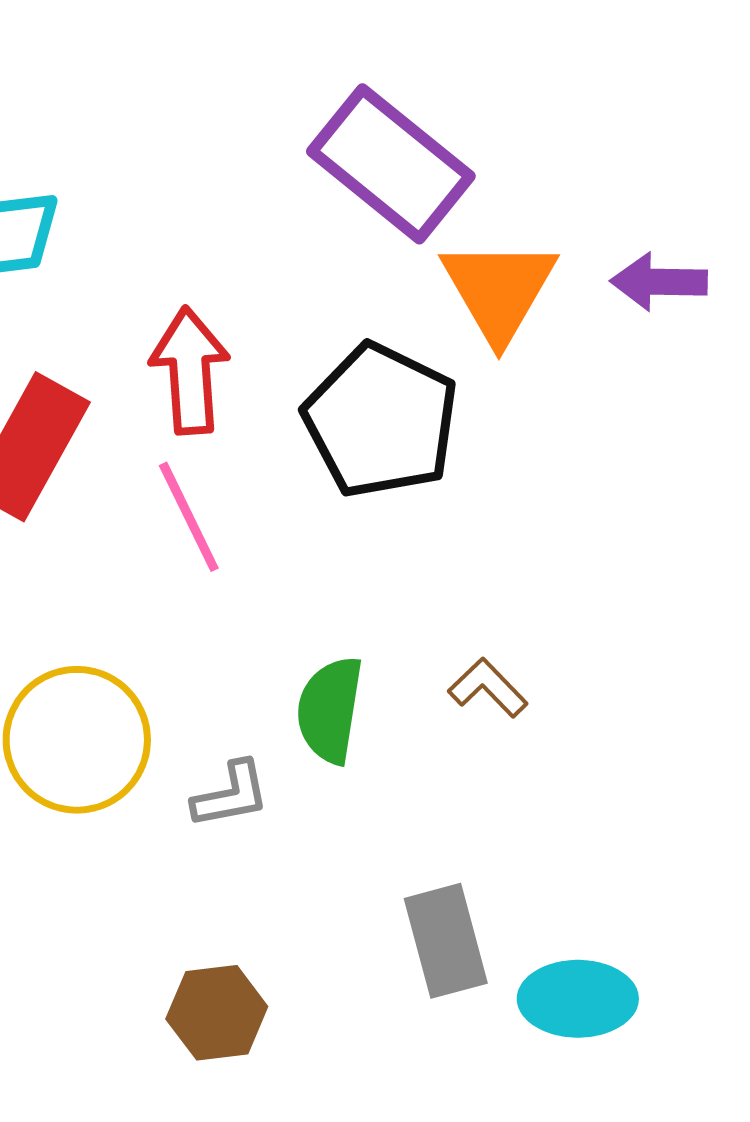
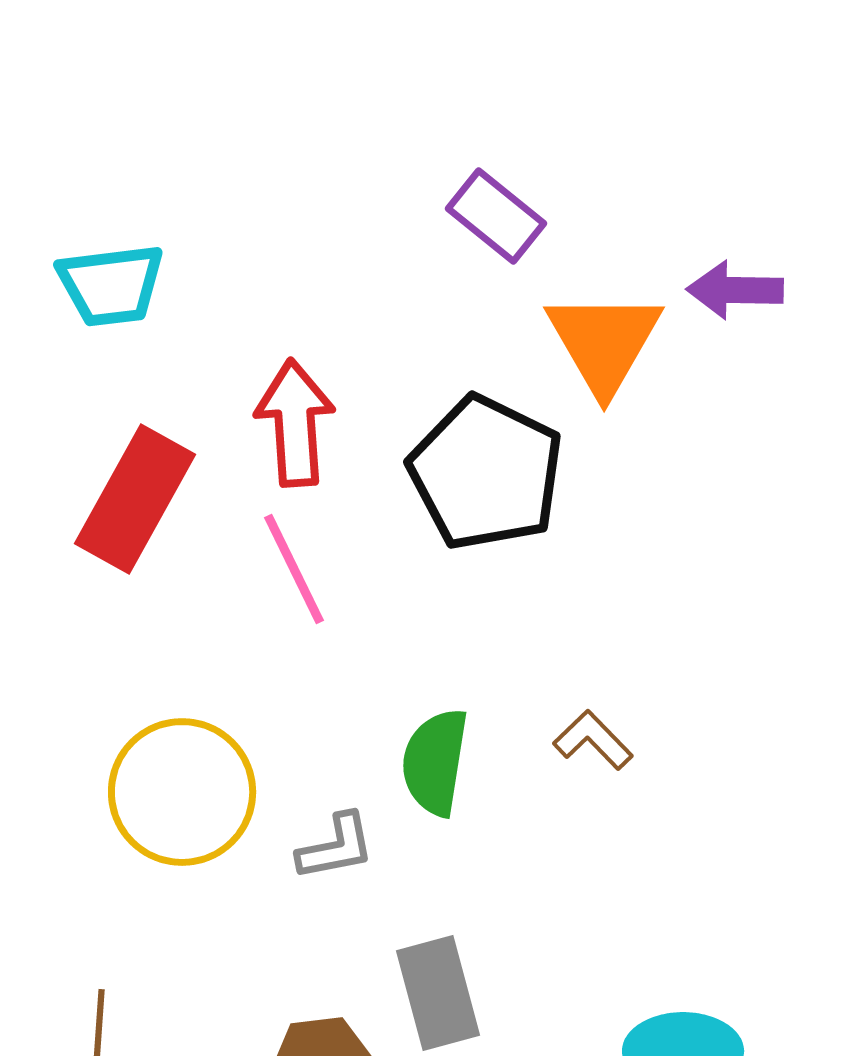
purple rectangle: (391, 164) -> (496, 216), size x0.6
purple arrow: (659, 282) -> (735, 290), moved
gray rectangle: (446, 941) -> (438, 993), moved

